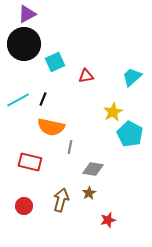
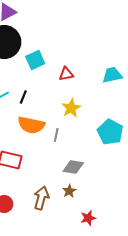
cyan trapezoid: (132, 77) -> (112, 75), turned 30
yellow star: (113, 112) -> (71, 108), moved
gray line: (70, 147) -> (56, 135), moved

